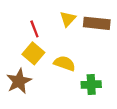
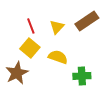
yellow triangle: (68, 19) -> (57, 27), moved
brown rectangle: (97, 23) -> (87, 21), turned -40

